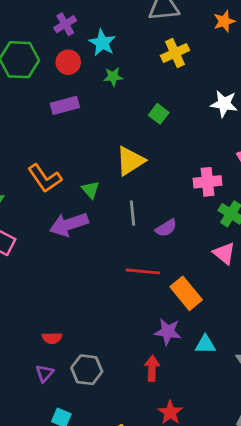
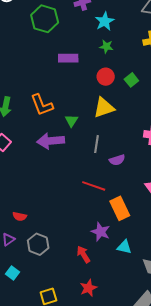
red circle: (68, 62) -> (106, 77), moved
red arrow: (152, 368) -> (83, 254), turned -48

